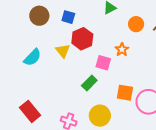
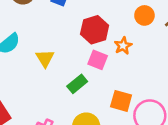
red hexagon: (82, 39) -> (95, 30), moved
yellow triangle: (63, 51) -> (45, 58), moved

